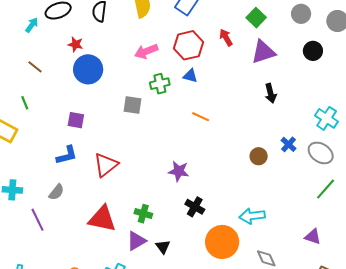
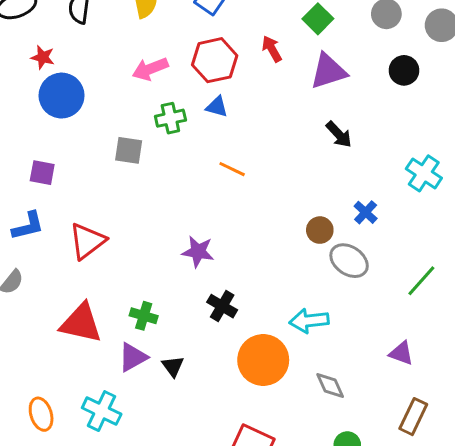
black arrow: (271, 93) -> (339, 134), turned -30
gray ellipse: (321, 153) -> (349, 261), moved

